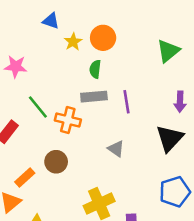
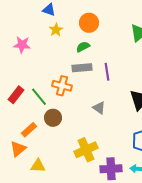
yellow star: (73, 42) -> (56, 30), moved
green semicircle: (95, 69) -> (83, 47), turned 56
green line: (38, 107) -> (39, 97), moved

